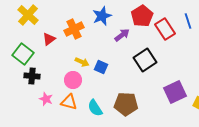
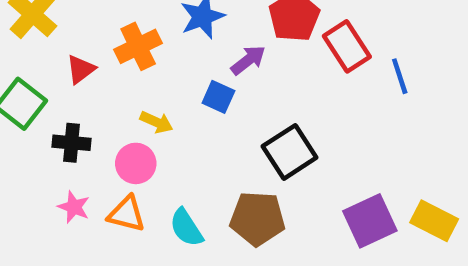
blue line: (188, 21) -> (400, 76), moved
black square: (145, 60) -> (290, 152), moved
blue square: (101, 67) -> (218, 97), moved
black cross: (32, 76) -> (72, 143), moved
purple square: (175, 92) -> (370, 221), moved

